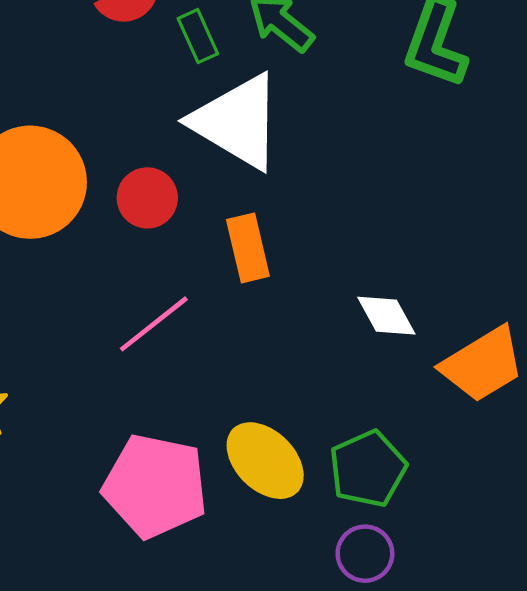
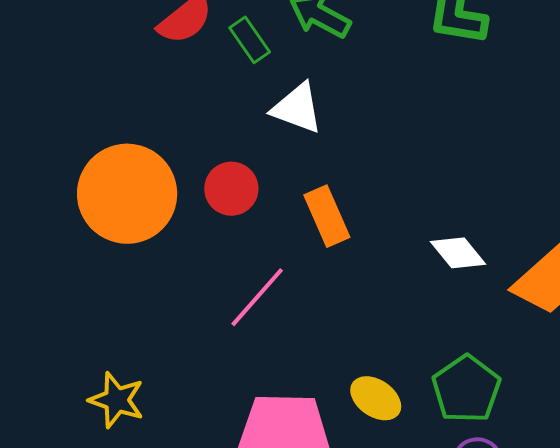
white triangle: (237, 122) -> (297, 108), size x0.6
yellow ellipse: (265, 461) -> (376, 398), size x0.7

